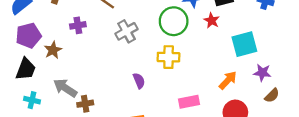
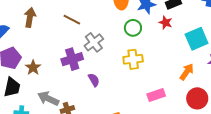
green circle: (174, 21) -> (133, 28), size x0.7
purple cross: (78, 25) -> (72, 59), moved, size x1.5
purple semicircle: (139, 81) -> (94, 80), moved

